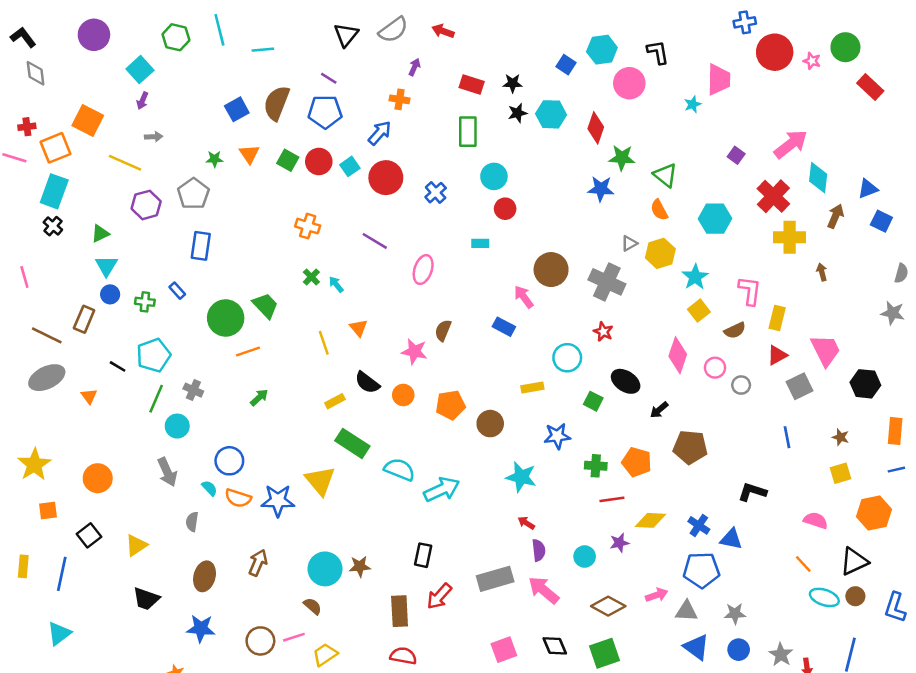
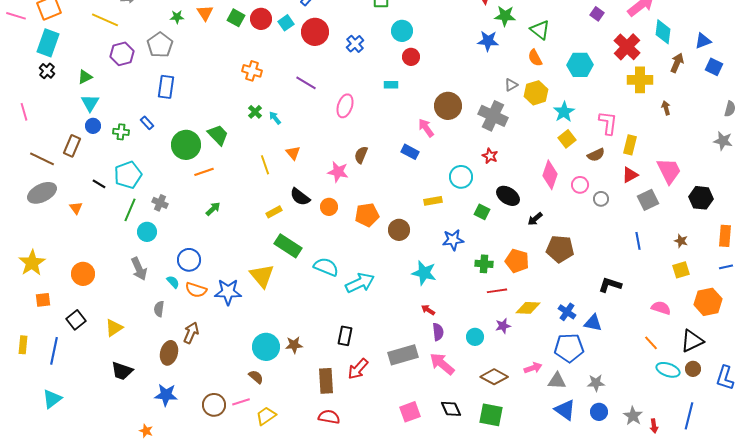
brown arrow: (258, 563) -> (191, 333), moved
green square: (604, 653) -> (491, 415), turned 30

